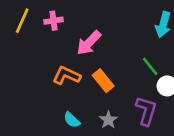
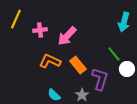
pink cross: (54, 21) -> (40, 30), moved
purple L-shape: (146, 111) -> (100, 79), moved

